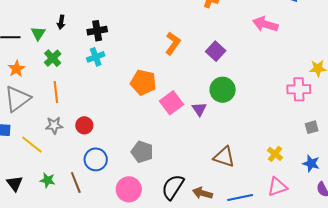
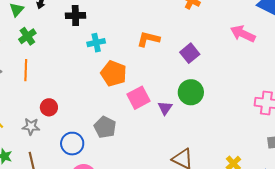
orange L-shape: (173, 43) -> (148, 39), turned -120
cyan cross: (96, 57) -> (96, 43), moved
gray star: (54, 125) -> (31, 126), moved
gray pentagon: (142, 152) -> (105, 127), moved
blue circle: (96, 159) -> (72, 144), moved

